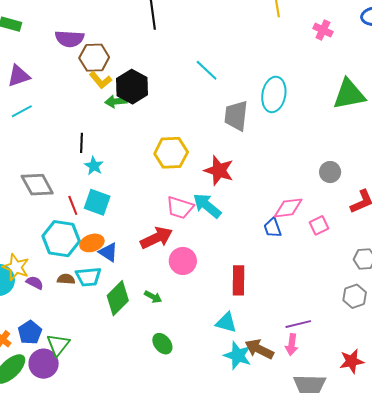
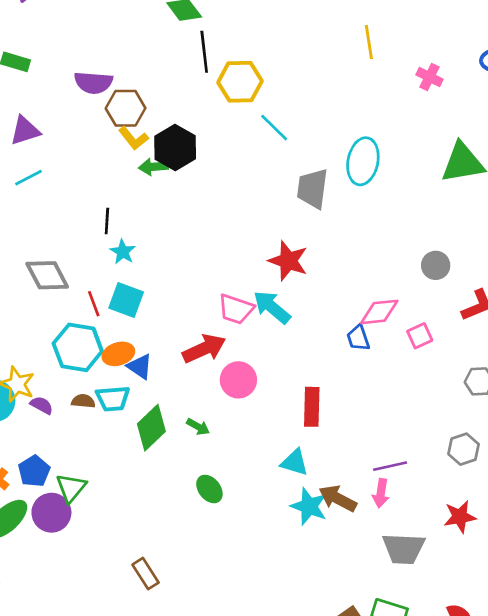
yellow hexagon: (171, 153) -> (240, 82), moved
gray hexagon: (355, 296) -> (464, 449), moved

